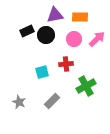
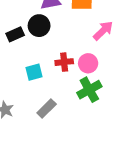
black rectangle: (27, 31) -> (15, 34), moved
pink circle: (74, 39) -> (88, 63), moved

